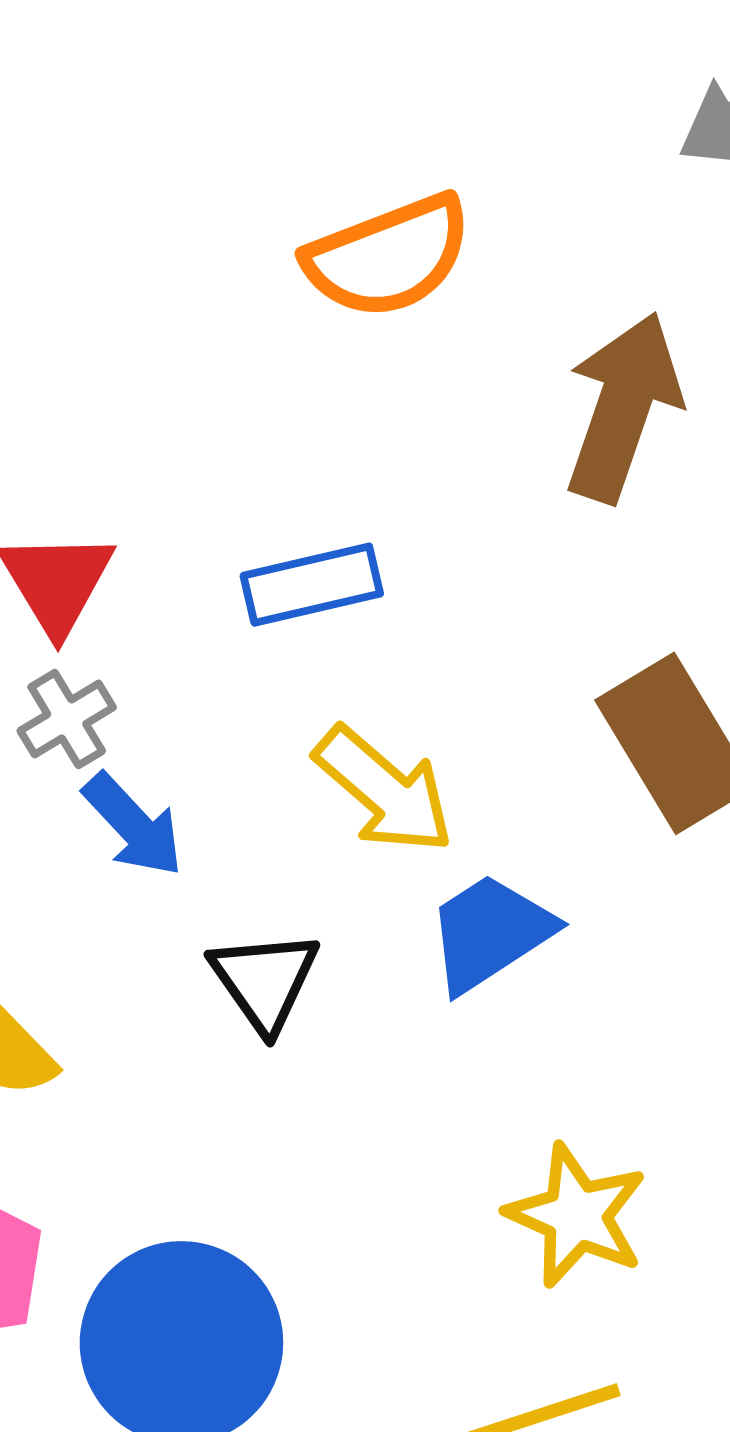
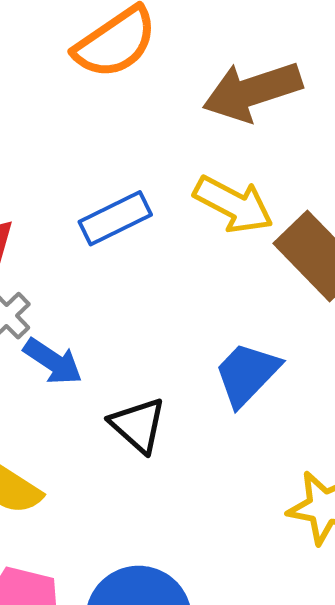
brown arrow: (623, 407) -> (252, 91), turned -114
yellow arrow: (384, 790) -> (233, 204), moved

